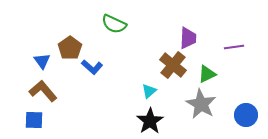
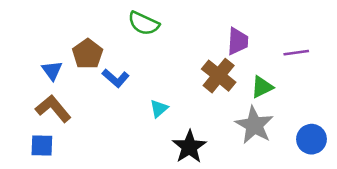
cyan triangle: (149, 91) -> (159, 109), moved

